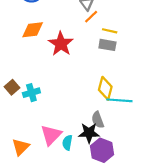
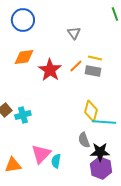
orange line: (91, 17) -> (76, 66), moved
black star: (89, 133) -> (100, 152), moved
orange triangle: (21, 147) -> (13, 165), turned 36
purple hexagon: (102, 150) -> (101, 168), moved

